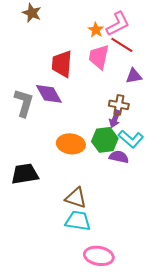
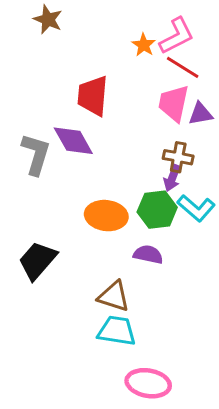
pink trapezoid: (99, 57) -> (174, 103), moved
purple semicircle: (119, 157) -> (148, 254), moved
black trapezoid: (25, 174) -> (37, 260), turned -40

